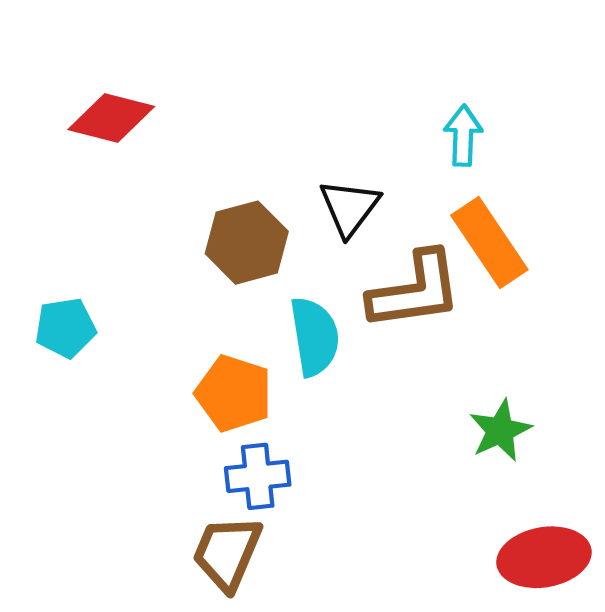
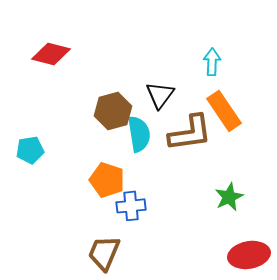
cyan semicircle: (315, 337) -> (139, 134), moved
blue cross: (258, 476) -> (131, 206), moved

